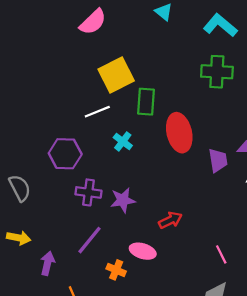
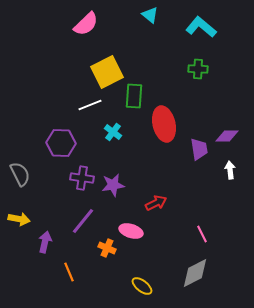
green cross: (217, 72) -> (198, 69), size x0.7

